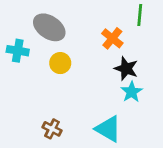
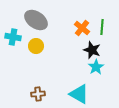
green line: (140, 15) -> (102, 27), moved
yellow circle: (60, 63) -> (36, 46), moved
brown cross: (52, 129) -> (38, 94), turned -32

